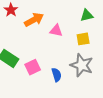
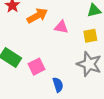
blue semicircle: (57, 75) -> (58, 85), moved

